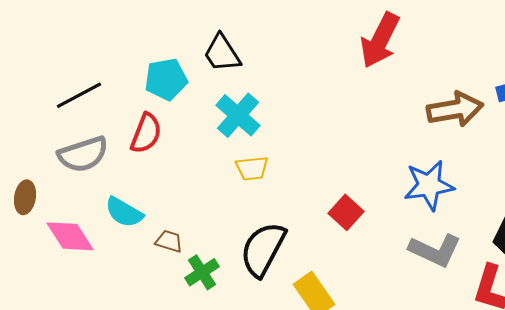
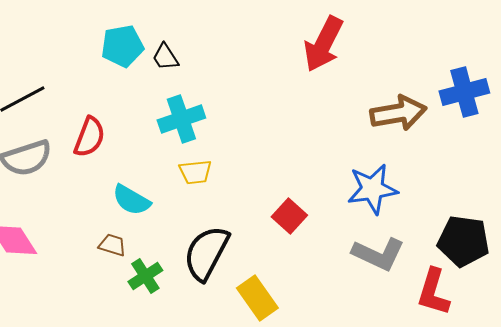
black trapezoid: (222, 53) -> (165, 57), size x0.7
cyan pentagon: (166, 79) -> (122, 46), moved
cyan cross: (238, 115) -> (181, 119), turned 30
cyan semicircle: (124, 212) -> (131, 200), moved

